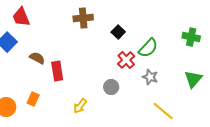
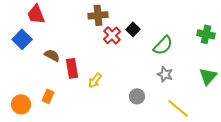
red cross: (126, 60) -> (112, 35), moved
gray circle: (111, 87) -> (137, 96), moved
yellow arrow: (80, 106) -> (95, 80), moved

